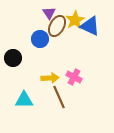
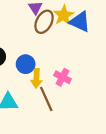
blue circle: (40, 39) -> (26, 64), moved
yellow arrow: (50, 78) -> (36, 78), turned 96

